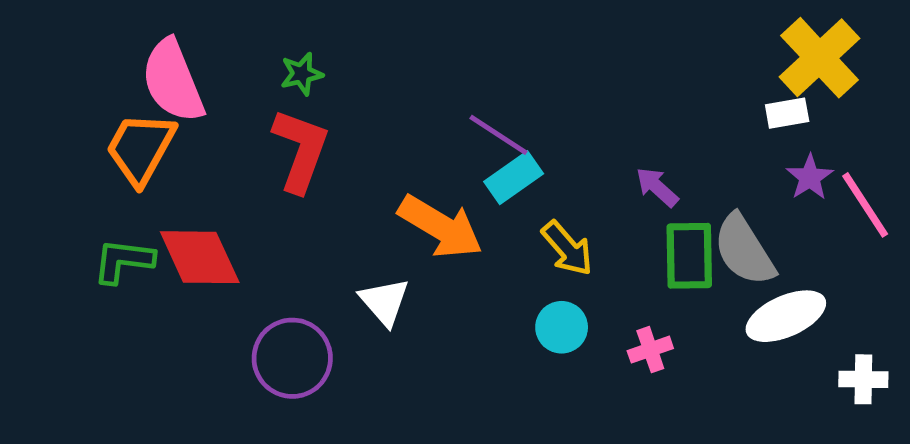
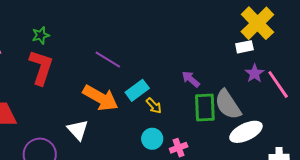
purple line: (498, 135) -> (108, 60), moved
cyan rectangle: (514, 178) -> (137, 90), moved
yellow arrow: (567, 248) -> (154, 106), size x0.7
pink cross: (650, 350) -> (179, 148), moved

